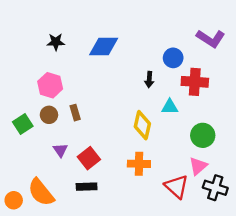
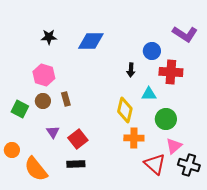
green square: (23, 124) -> (20, 109), turned -30
green circle: (203, 135) -> (166, 119), moved
orange cross: (139, 164) -> (134, 138), moved
orange circle: (14, 200) -> (12, 150), moved

